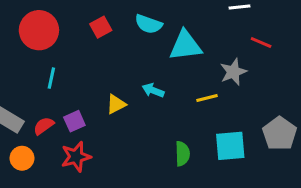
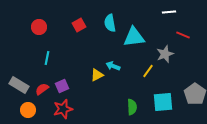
cyan semicircle: (148, 24) -> (110, 23), turned 60
red circle: (39, 30) -> (39, 27), size x0.6
yellow line: (207, 98) -> (148, 71), turned -40
yellow triangle: (116, 104) -> (97, 75), moved

